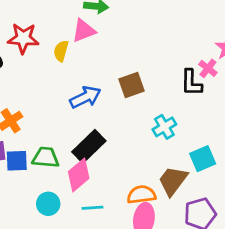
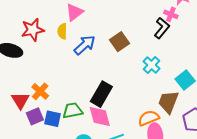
black L-shape: (191, 83) -> (162, 28), turned -125
blue arrow: (85, 97) -> (85, 45), moved
blue square: (17, 161) -> (53, 119), turned 30
pink diamond: (79, 175) -> (100, 117), turned -50

